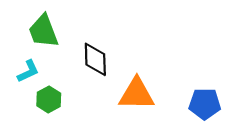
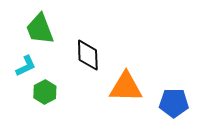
blue pentagon: (205, 104) -> (174, 103), moved

